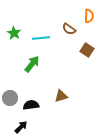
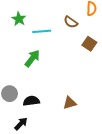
green star: (14, 33) -> (19, 19), moved
brown triangle: (61, 96) -> (70, 103), moved

